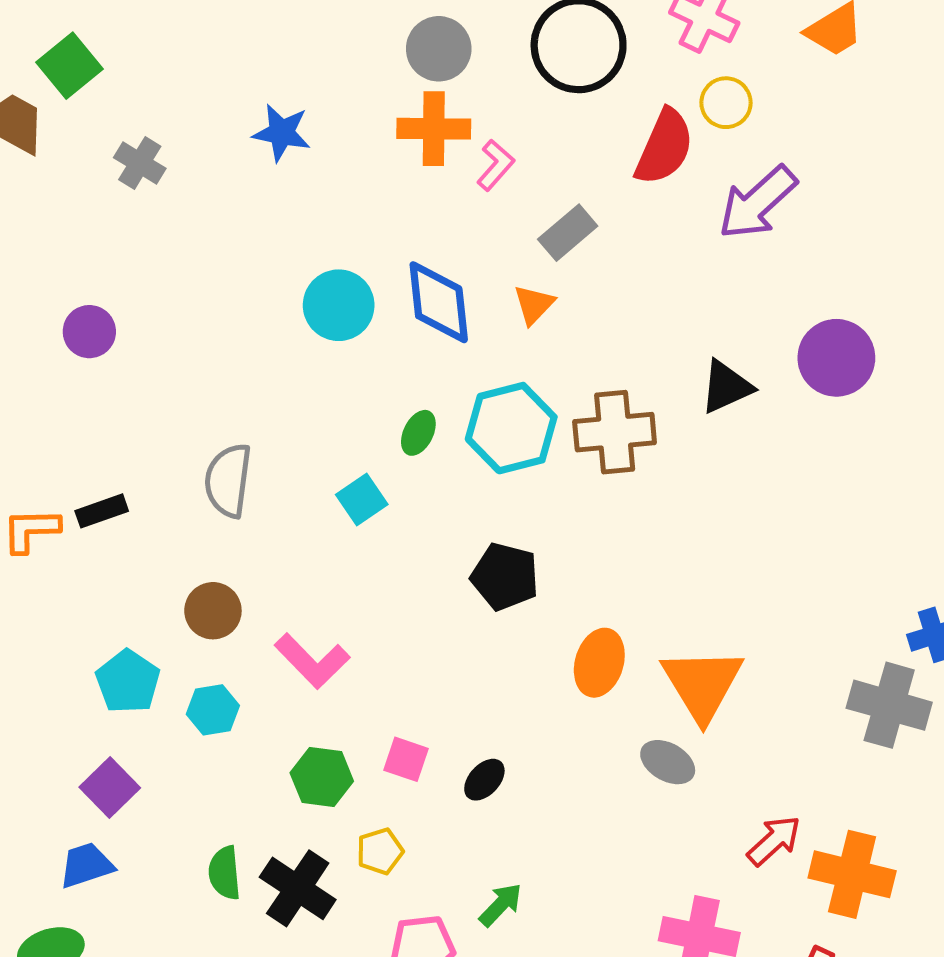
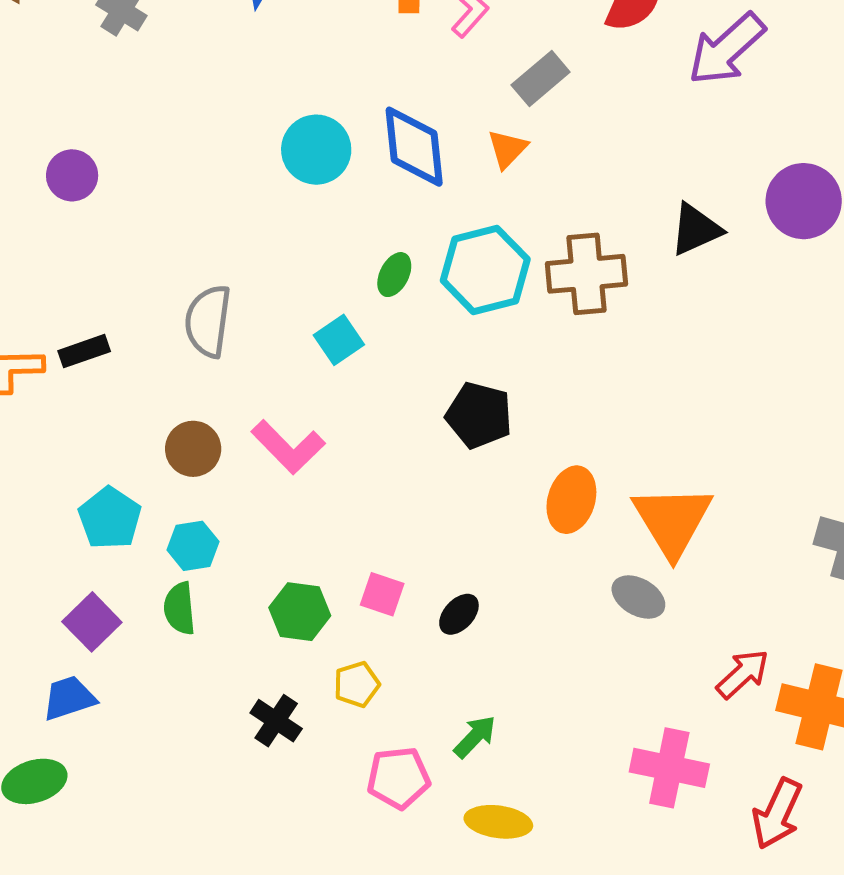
pink L-shape: (312, 661) -> (288, 447), moved
green semicircle: (225, 873) -> (180, 608), moved
black cross: (298, 888) -> (276, 721), size x0.7

